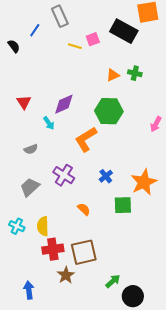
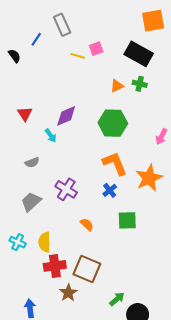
black rectangle: (124, 31) -> (139, 54), moved
orange L-shape: (86, 139) -> (115, 163), moved, turned 100
orange star: (144, 182) -> (149, 178), moved
brown square: (84, 252) -> (87, 269), turned 36

